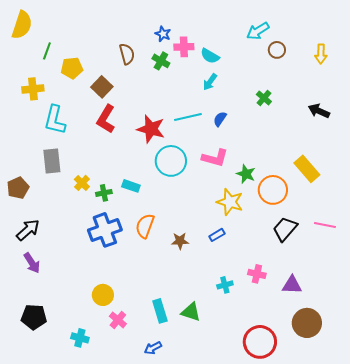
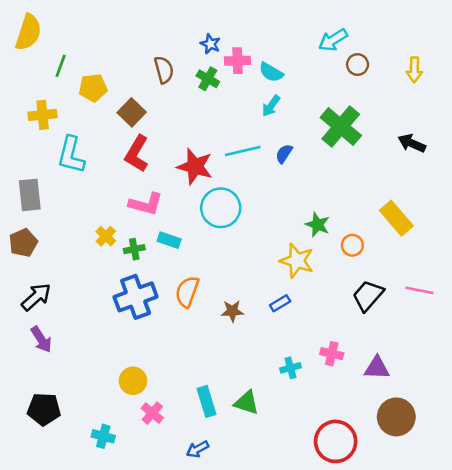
green cross: (264, 98) -> (341, 126), size x2.0
pink L-shape: (215, 158) -> (146, 204), moved
gray rectangle: (52, 161) -> (30, 195), moved
orange circle: (273, 190) -> (352, 245), size x0.6

